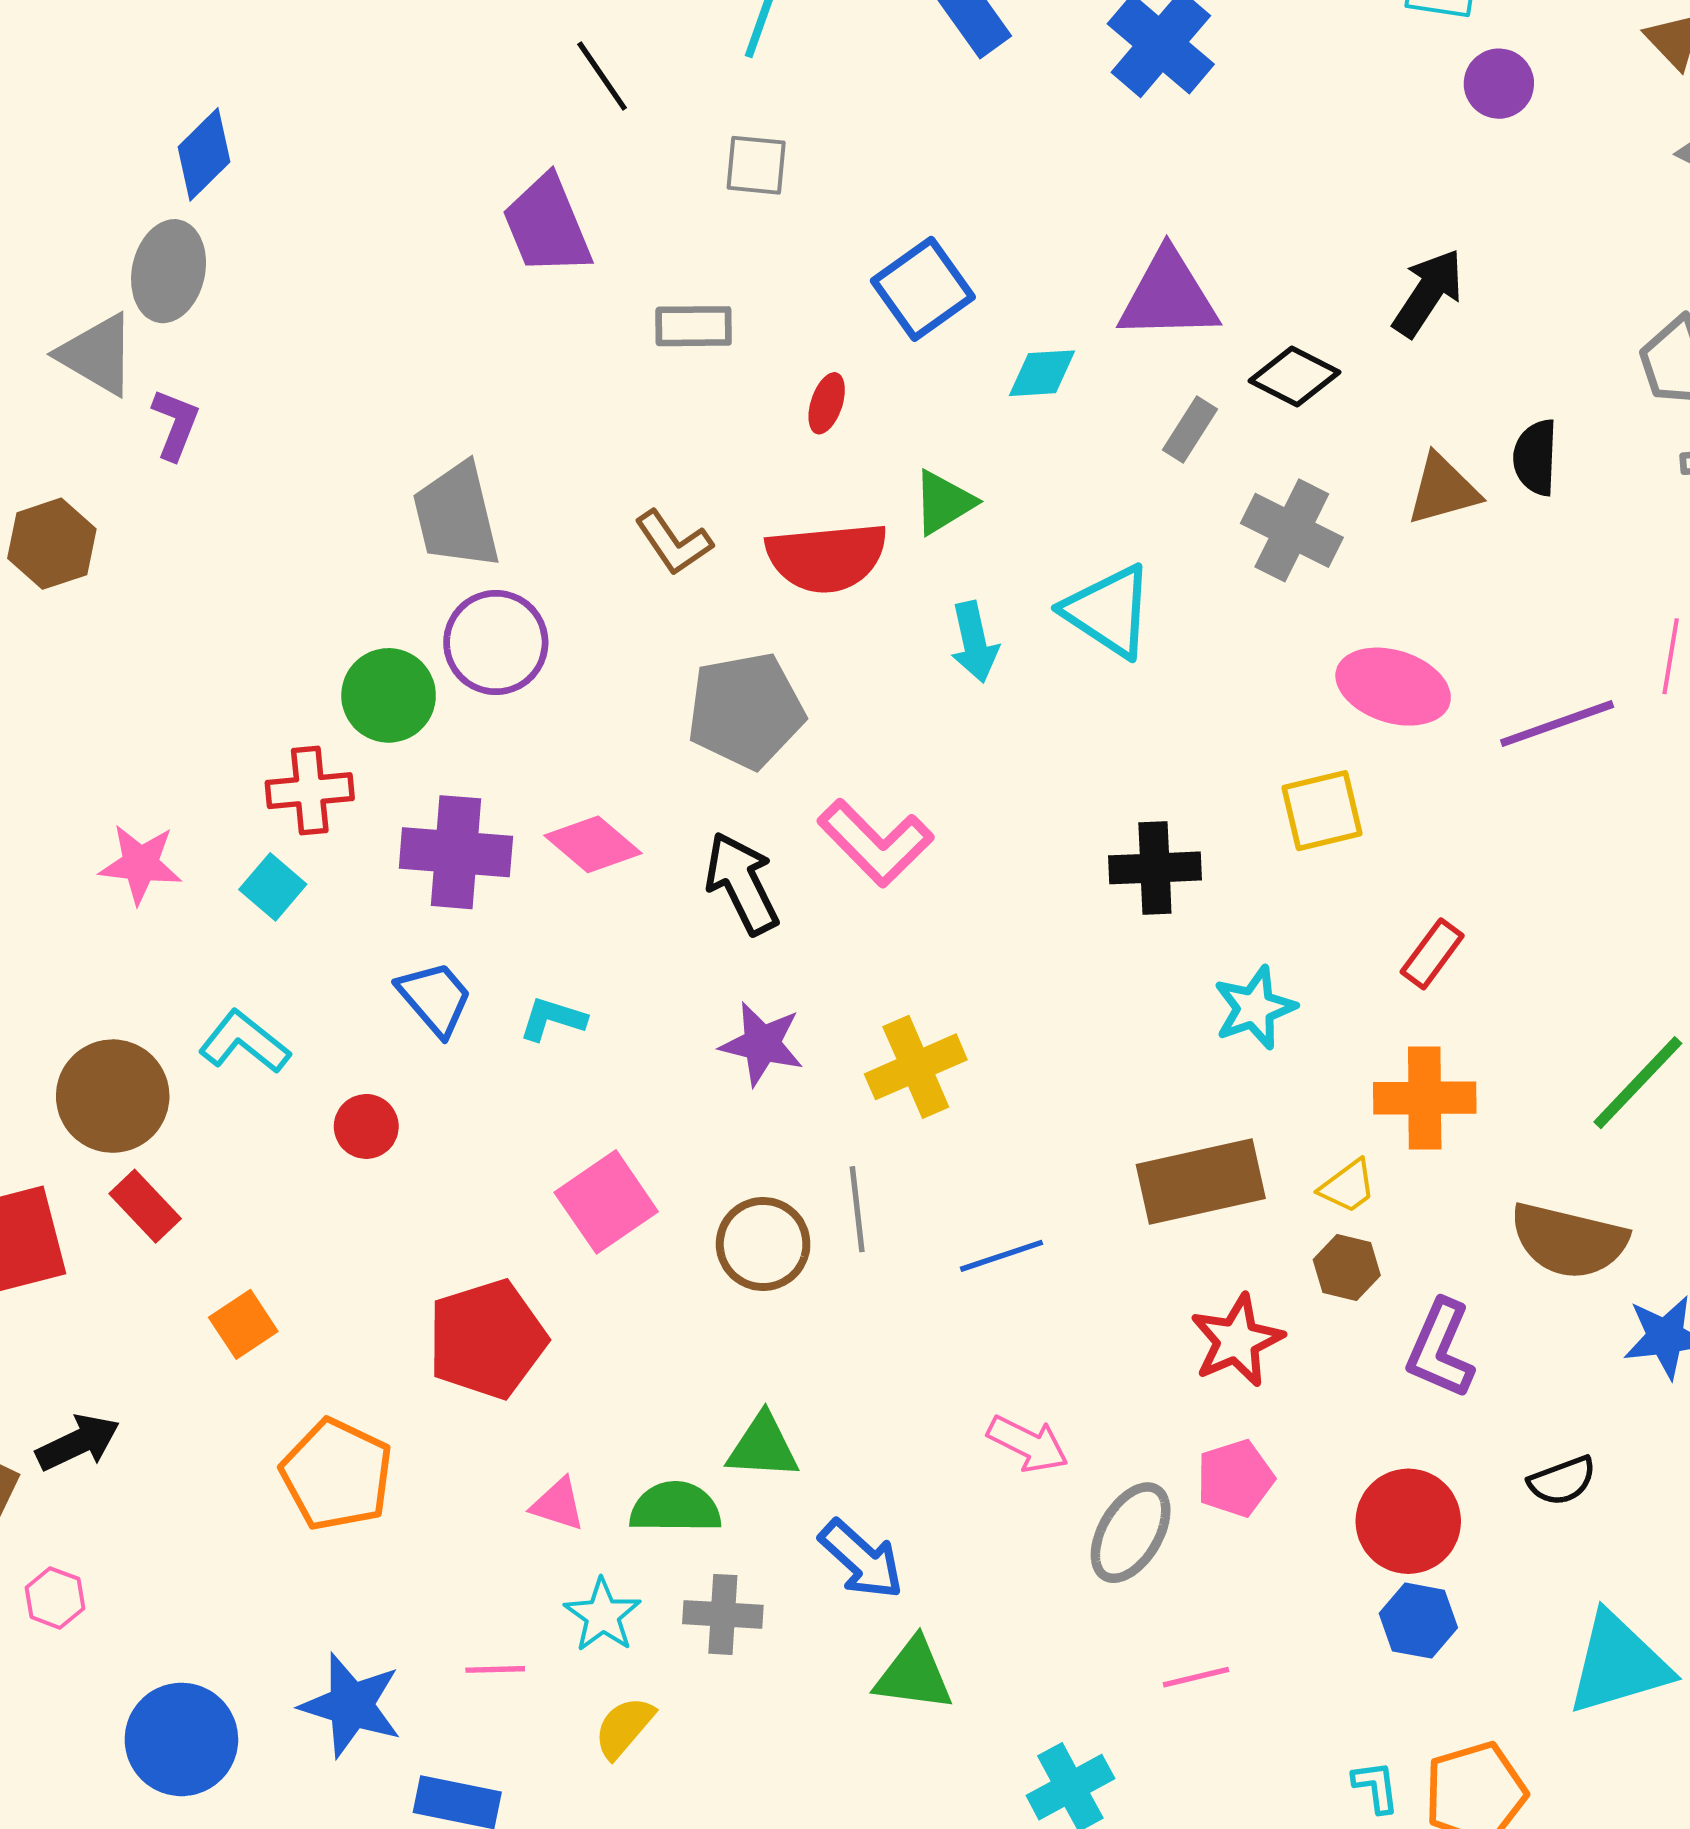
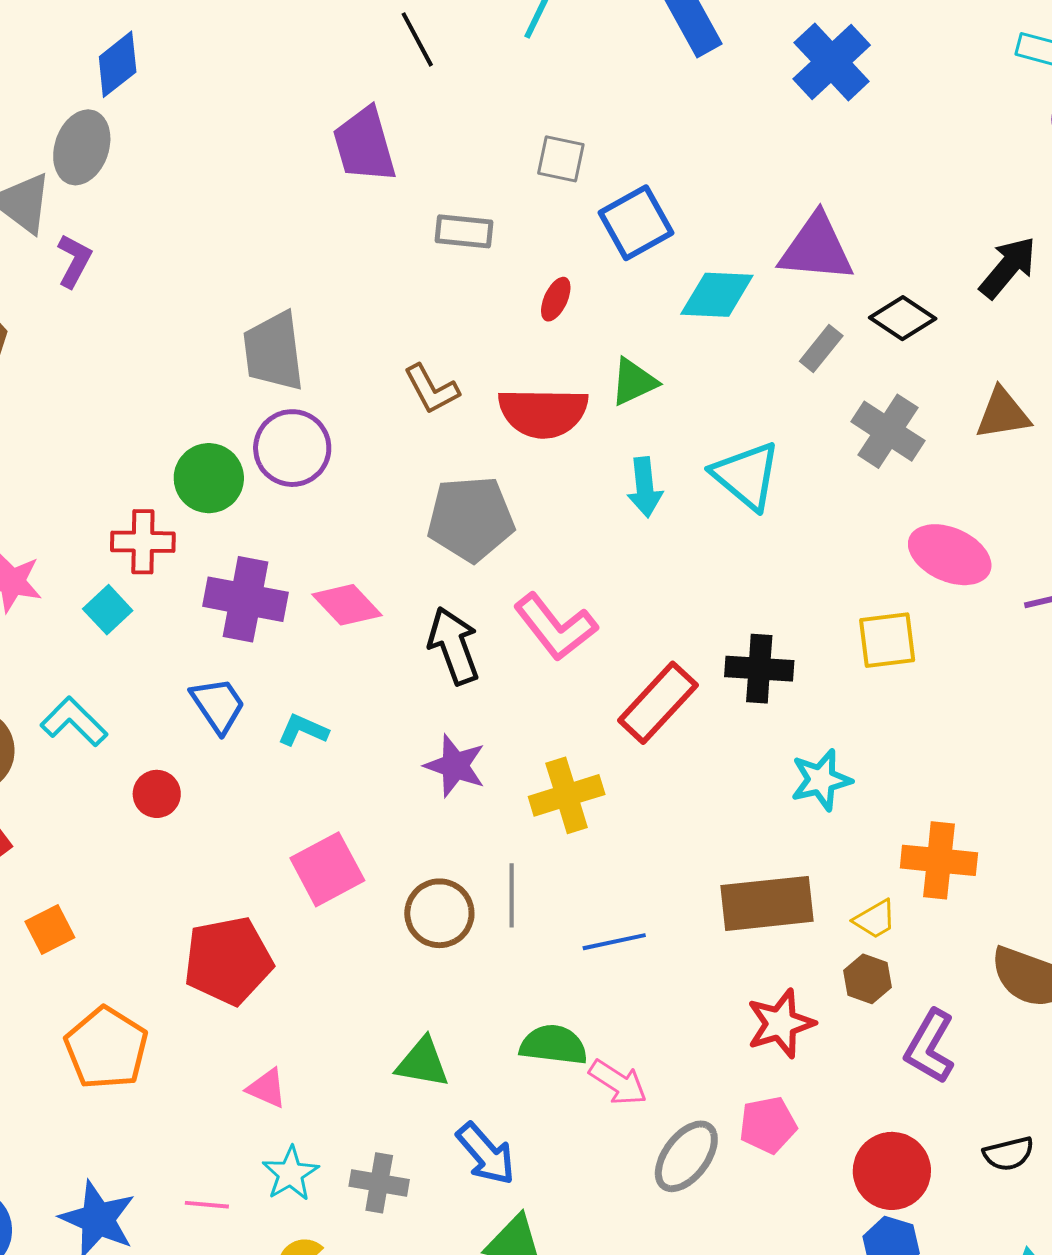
gray square: (756, 165) -> (561, 159), moved
cyan diamond: (1042, 373) -> (717, 295), size x1.4
red rectangle: (1432, 954) -> (658, 703), moved, size x1.6
green semicircle: (675, 1508) -> (554, 1045), moved

